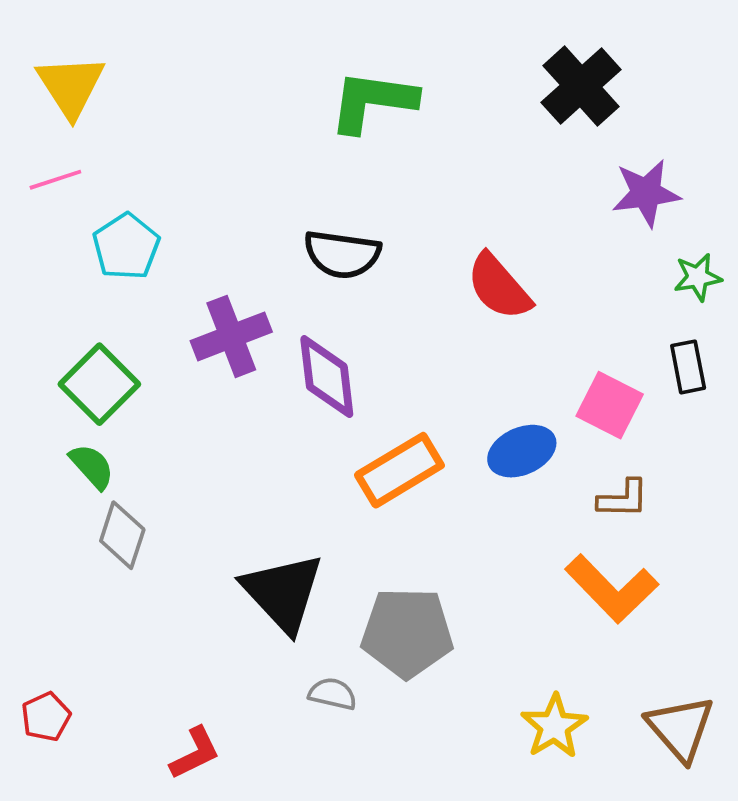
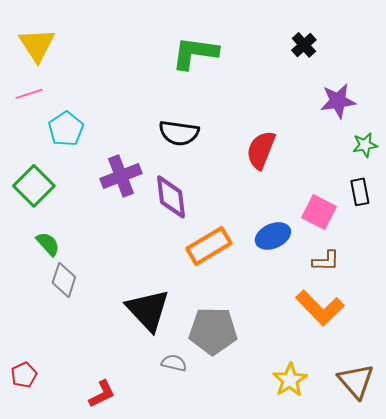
black cross: (581, 86) -> (304, 45), size x0.6
red semicircle: (499, 287) -> (261, 150), turned 63
green square: (99, 384) -> (34, 186), moved

